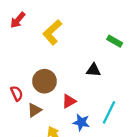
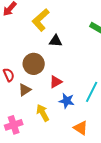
black triangle: (93, 70) -> (56, 41), moved

